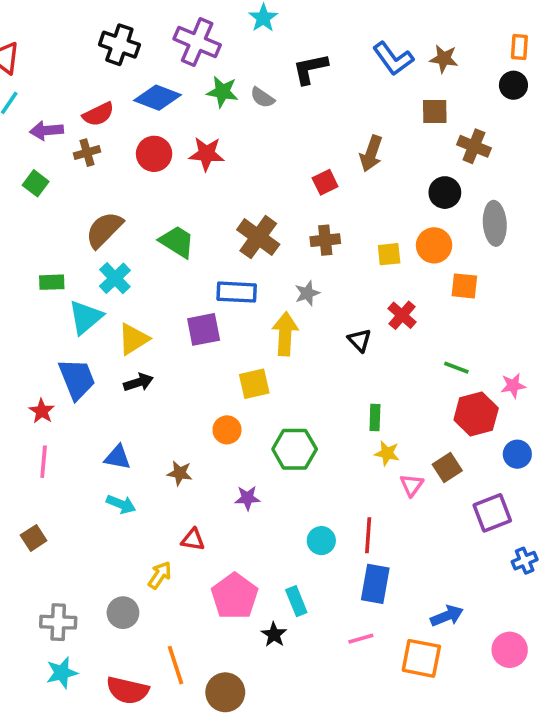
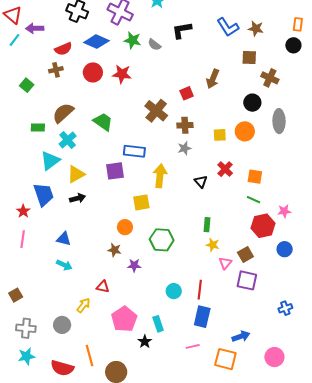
purple arrow: (46, 130) -> (35, 28), moved
brown cross: (258, 237) -> (156, 111), moved
green rectangle: (52, 282) -> (38, 127), moved
orange square: (464, 286) -> (255, 177), moved
gray star: (307, 293) -> (184, 148), moved
brown star: (180, 473) -> (115, 250), moved
purple square: (492, 513) -> (247, 280), moved, turned 30
brown square: (34, 538) -> (16, 295), moved

